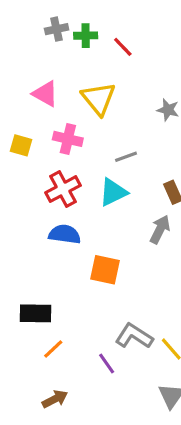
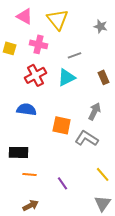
gray arrow: (160, 229) -> (95, 111), moved
blue semicircle: (65, 234) -> (27, 109), moved
gray L-shape: (134, 336) -> (87, 138), moved
orange line: (53, 349) -> (30, 174), turned 48

